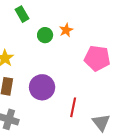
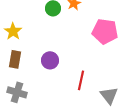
purple circle: (42, 87) -> (50, 60), size x0.7

